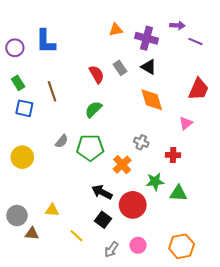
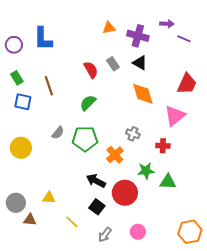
pink triangle: (186, 123) -> (175, 116), size x1.6
pink circle: (138, 245) -> (138, 232), moved
orange hexagon: (182, 246) -> (190, 232), moved

